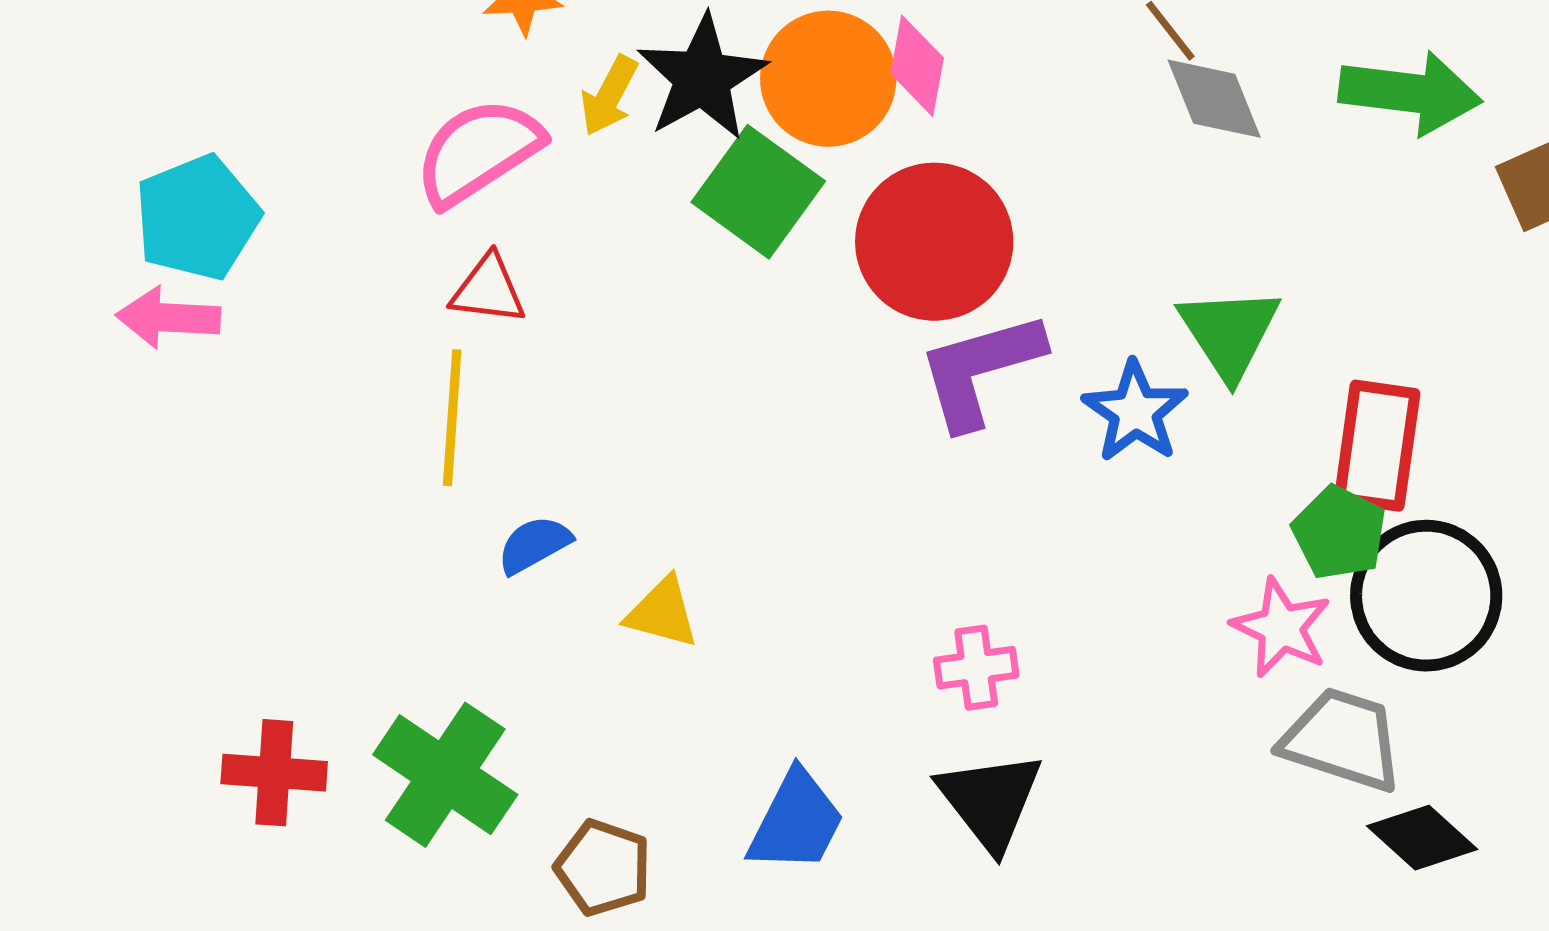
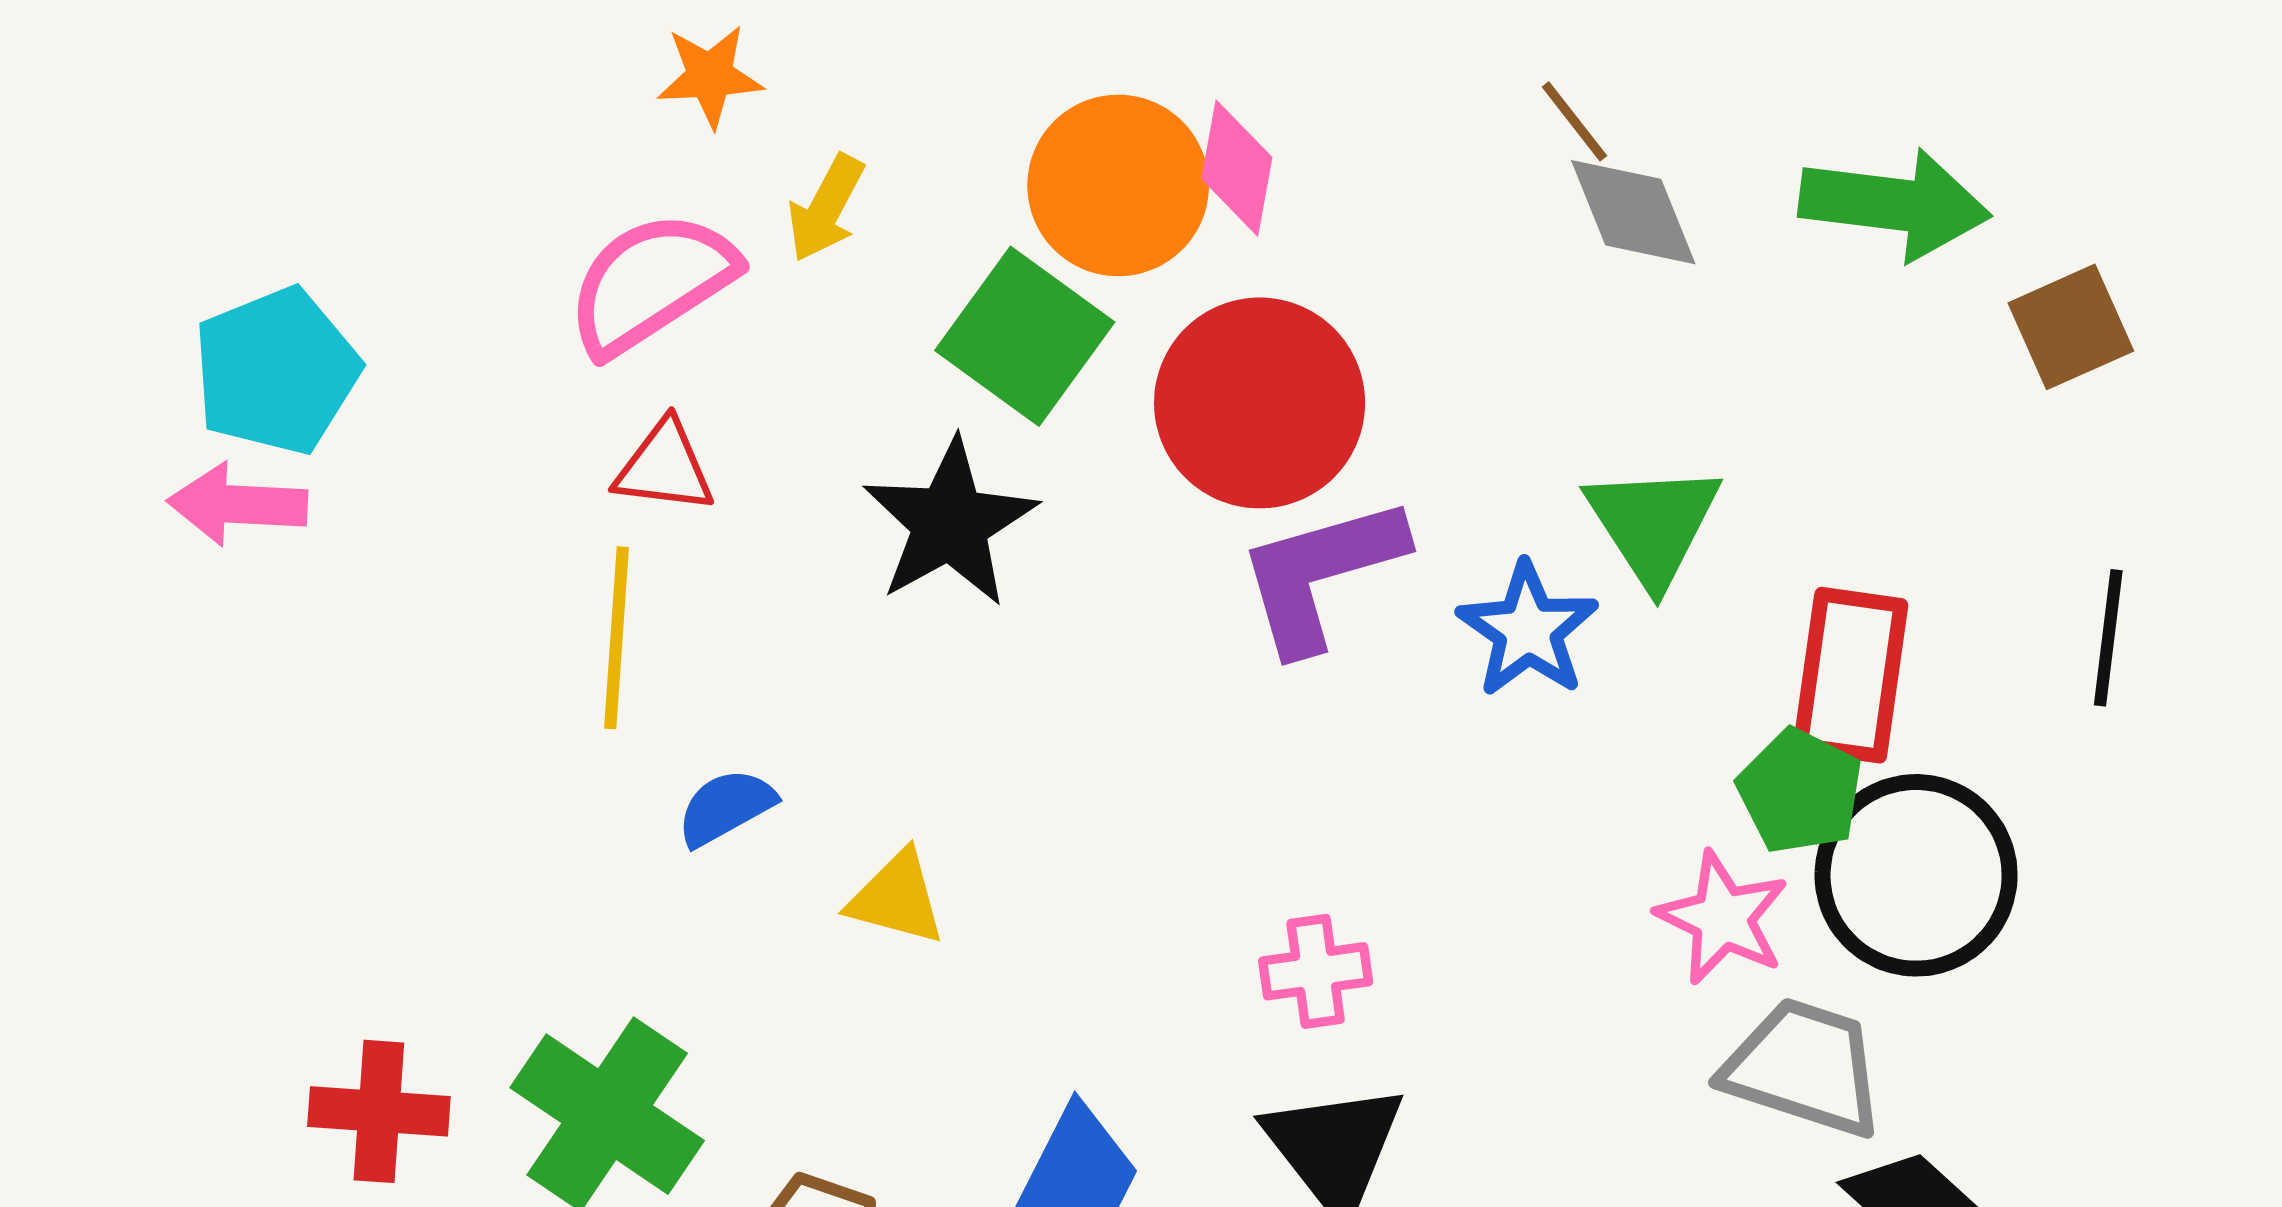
black star: (702, 78) -> (950, 523), moved

